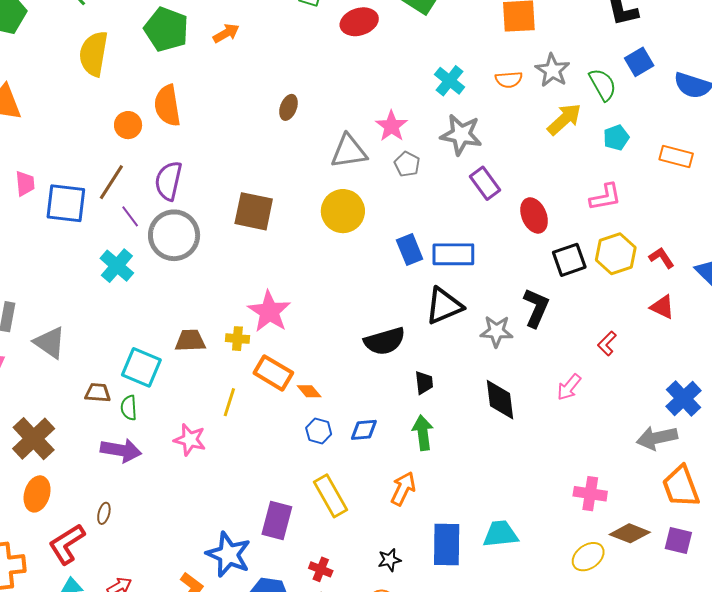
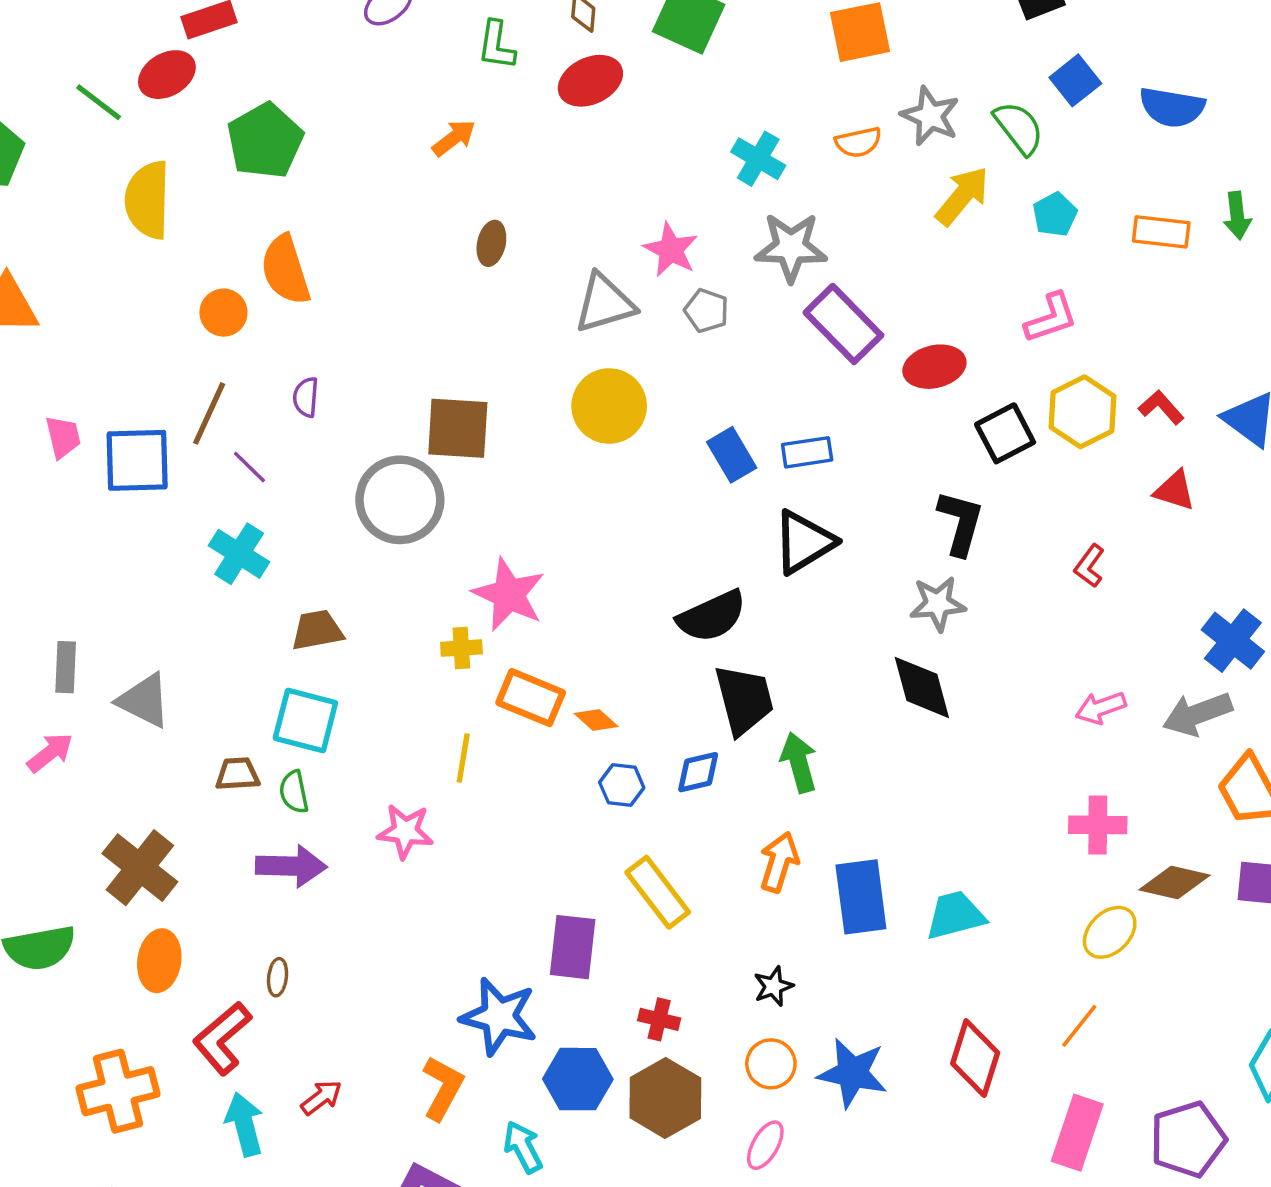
green pentagon: (166, 29) -> (265, 141), turned 30
orange arrow: (226, 33) -> (454, 138), moved
purple semicircle: (169, 181) -> (306, 397), size x0.6
purple rectangle: (485, 183) -> (843, 324), size x1.4
red ellipse: (534, 215) -> (934, 367), turned -72
gray circle: (174, 235) -> (400, 500), moved
blue rectangle: (453, 254) -> (807, 452), size x0.7
gray star: (496, 331) -> (938, 604), moved
brown trapezoid: (190, 341) -> (317, 630), moved
black trapezoid: (424, 383) -> (744, 700), moved, size x1.8
pink arrow: (569, 387) -> (1101, 708), moved, turned 40
blue rectangle: (447, 544) -> (861, 897), moved

